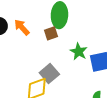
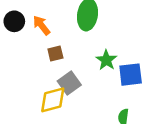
brown square: (51, 33) -> (55, 54), moved

